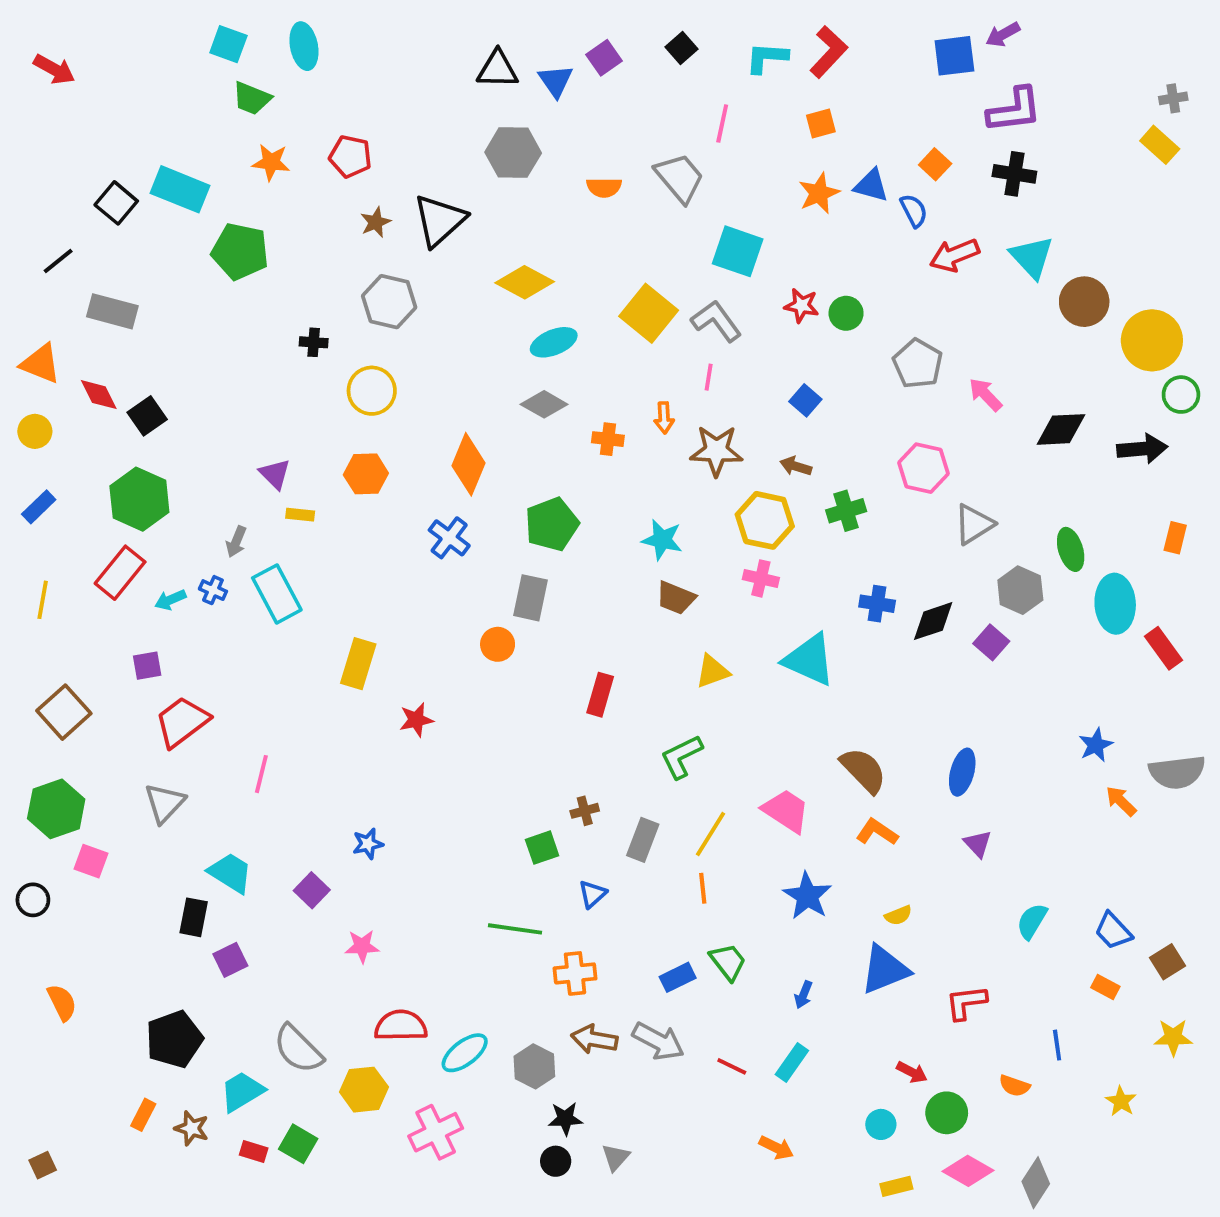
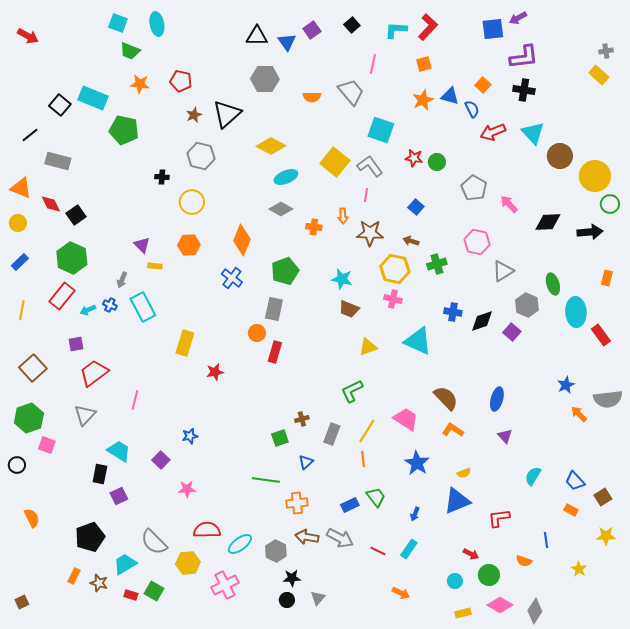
red rectangle: (600, 695) -> (275, 352), moved

